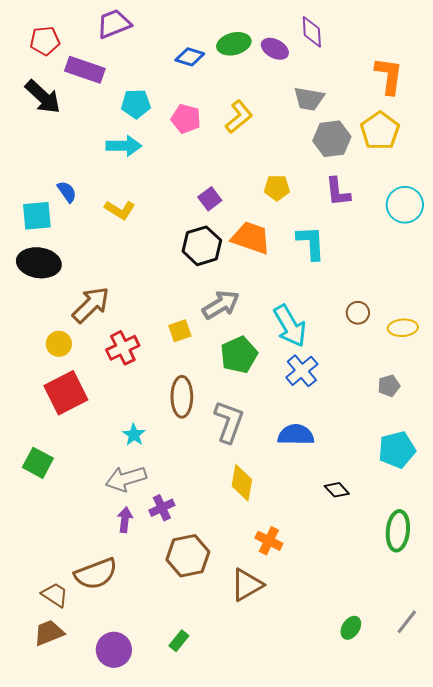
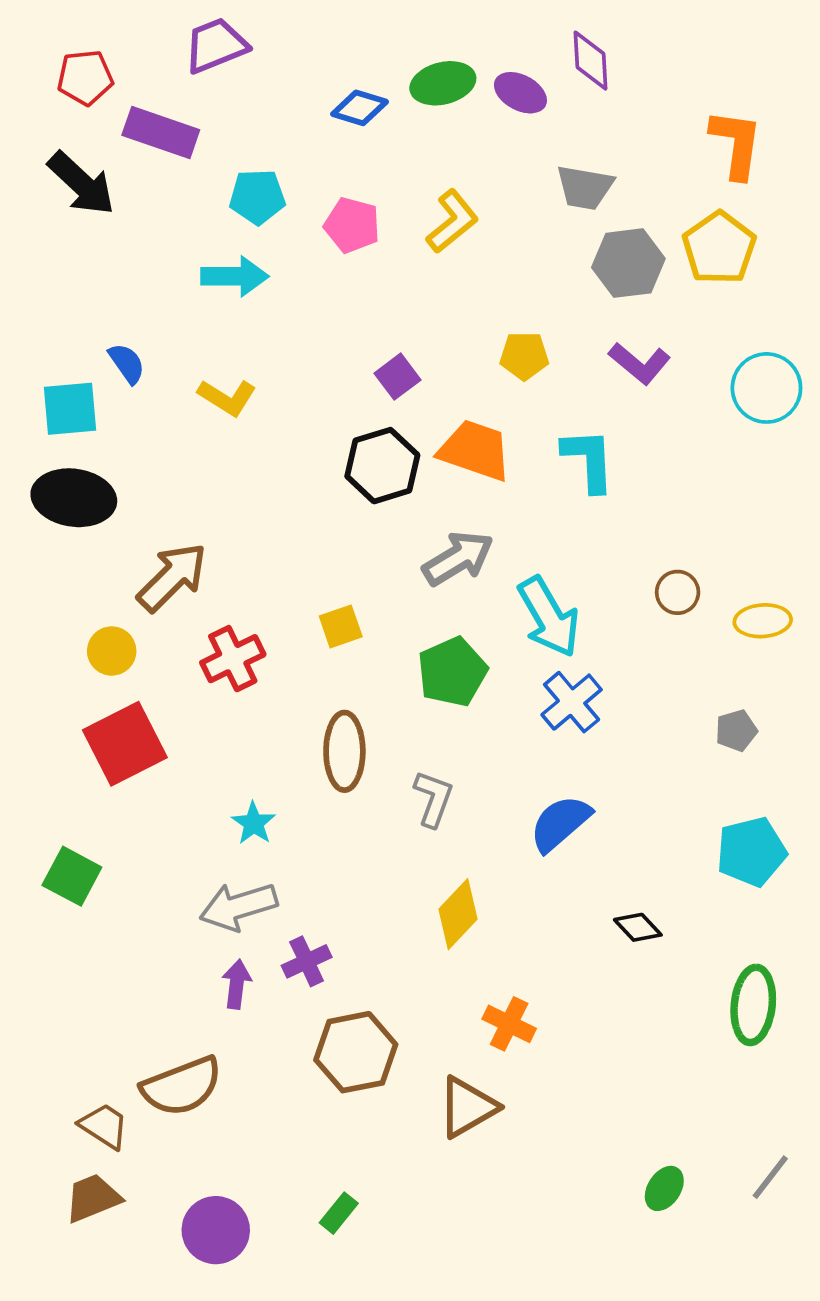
purple L-shape: (338, 192) -> (640, 363), turned -44
gray arrow: (221, 305) -> (458, 558), moved
gray L-shape: (229, 422) -> (433, 799), size x0.7
blue semicircle: (296, 435) -> (560, 823), turned -42
yellow diamond: (242, 483) -> (458, 914), turned 33

